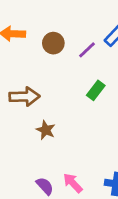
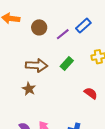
brown arrow: (24, 97) -> (37, 65), moved

